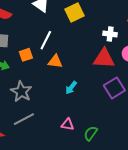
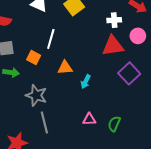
orange square: (26, 55) -> (34, 58), turned -32
orange triangle: (55, 61) -> (65, 68), moved
gray line: (24, 119) -> (44, 123), turned -65

